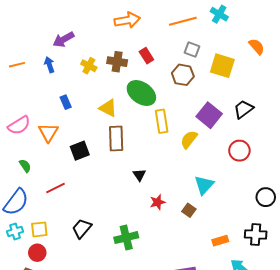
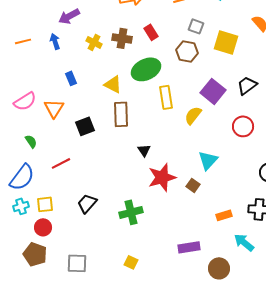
green ellipse: (141, 93) -> (146, 69), turned -60
red star: (158, 202) -> (162, 177), size x1.8

